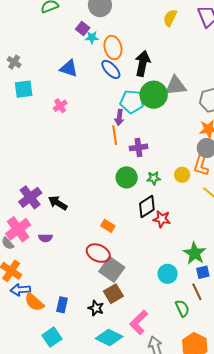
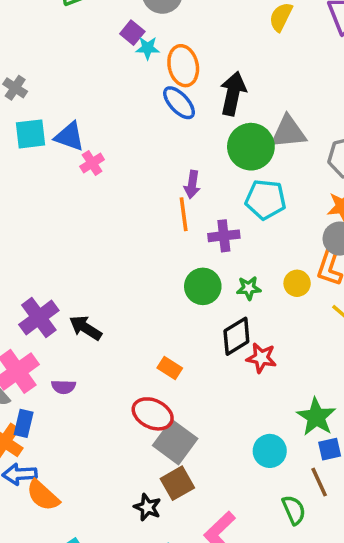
blue triangle: (69, 68) -> (69, 137), moved
cyan pentagon: (132, 102) -> (265, 200), moved
blue rectangle: (62, 305) -> (24, 423), moved

